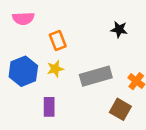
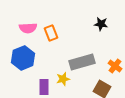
pink semicircle: (23, 18) -> (28, 28), moved
yellow star: (55, 69) -> (63, 79), moved

